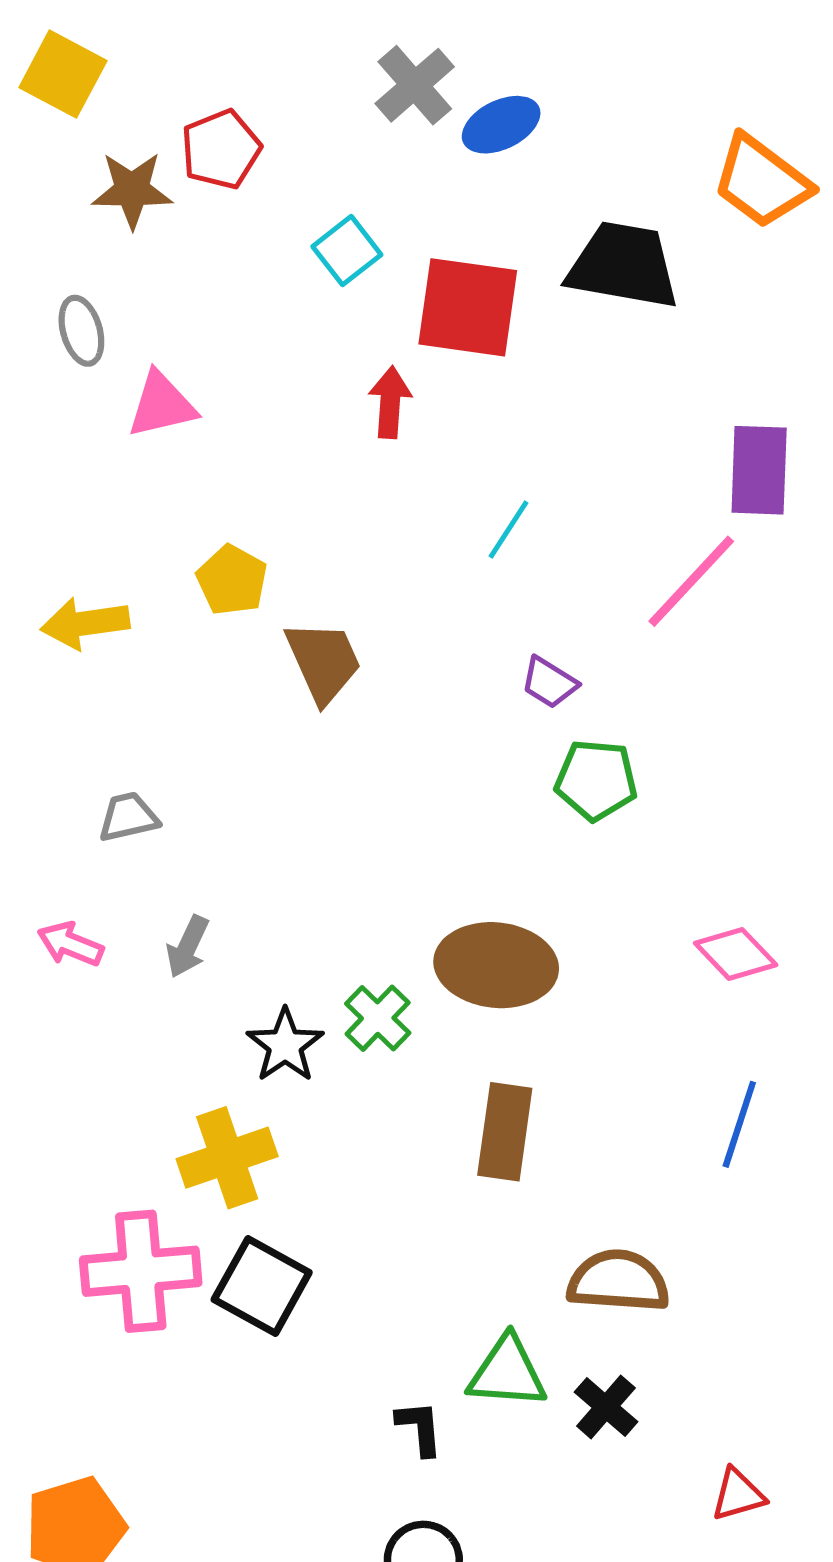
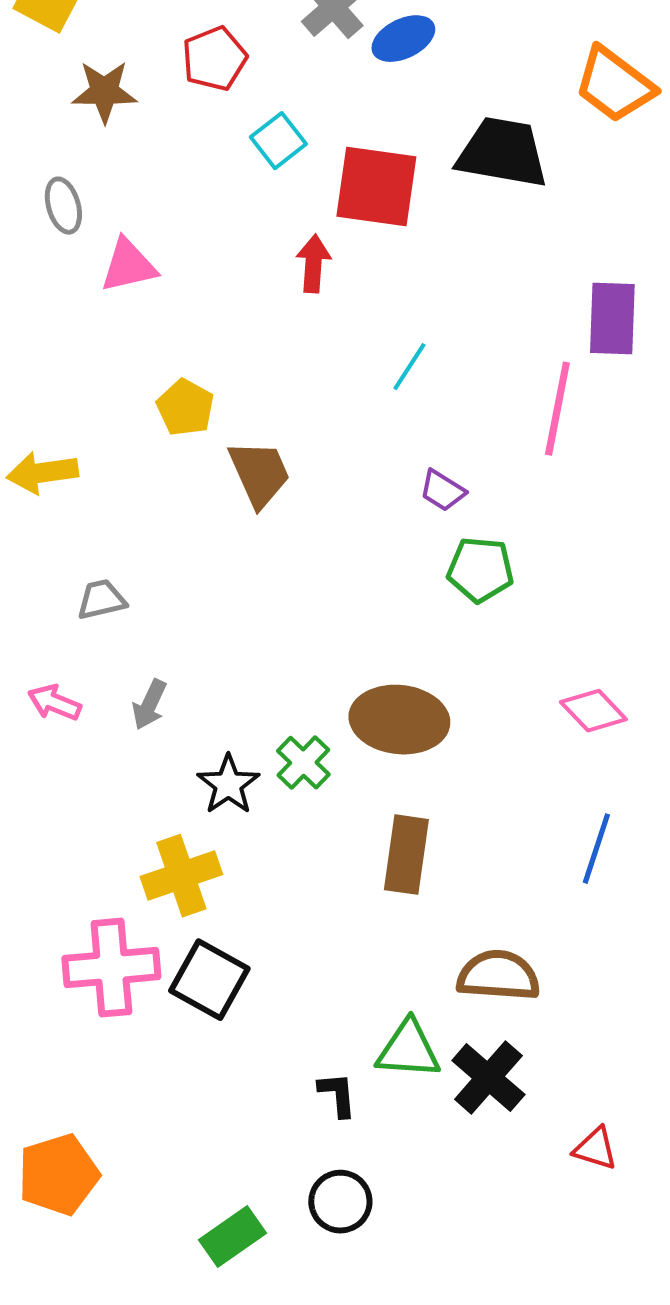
red pentagon: (221, 149) -> (214, 59), moved
pink line: (691, 581) -> (557, 409), turned -32
yellow arrow: (85, 623) -> (42, 473), moved
black cross: (606, 1407) -> (488, 1078), size x1.4
red triangle: (738, 1495) -> (595, 1149), turned 33

